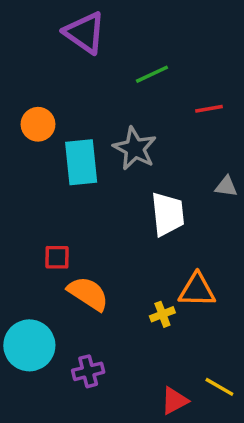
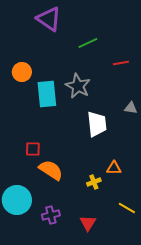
orange triangle: (197, 290) -> (114, 168), size x0.7
yellow line: (219, 387) -> (127, 208), moved
red triangle: (174, 401) -> (88, 223), moved, turned -30

